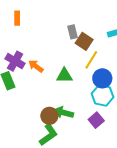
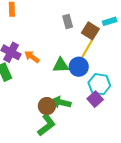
brown square: (84, 41) -> (90, 31), moved
blue circle: (102, 78) -> (79, 67), moved
purple square: (96, 120) -> (95, 99), moved

